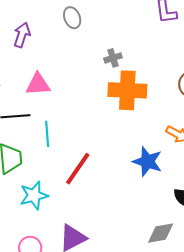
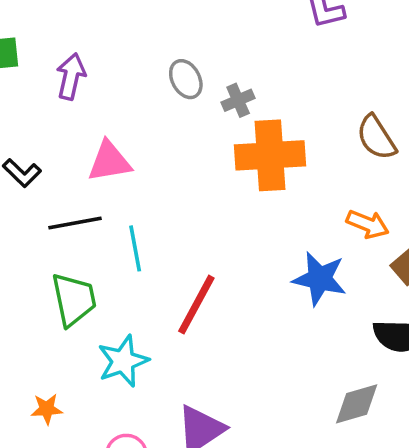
gray ellipse: (72, 18) -> (186, 79), moved

